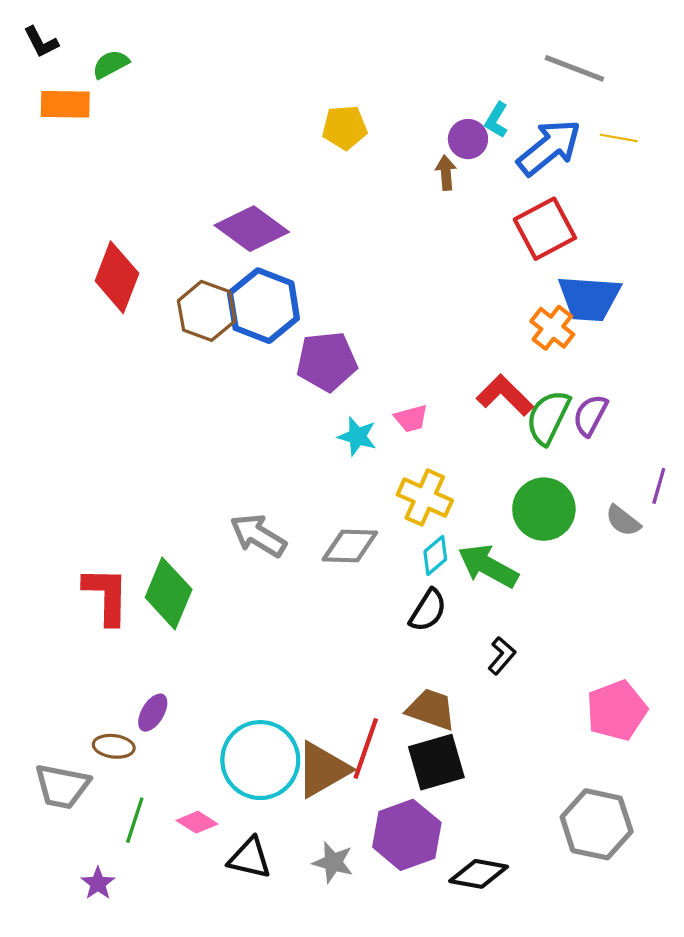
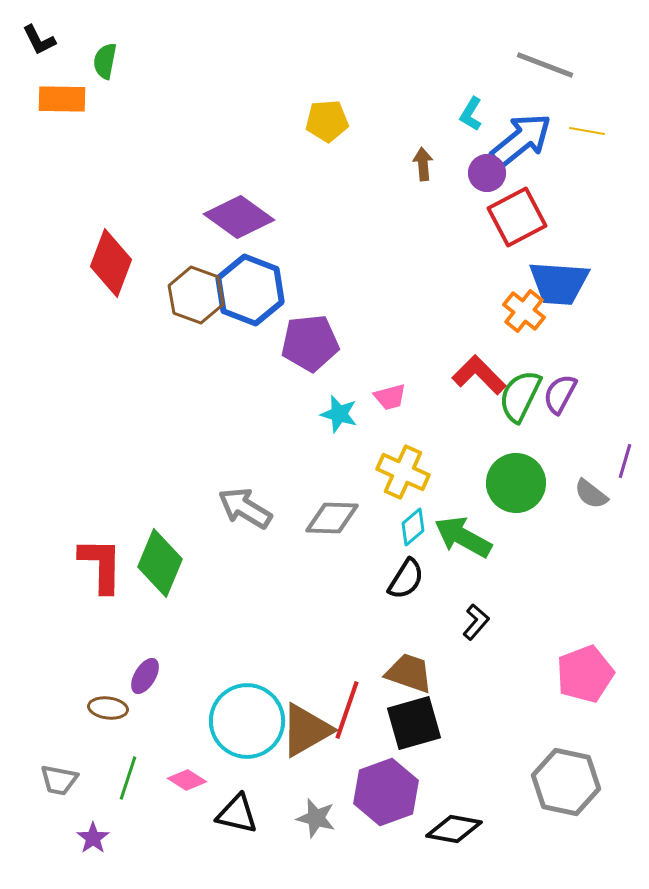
green semicircle: (111, 64) -> (105, 61), turned -51
purple circle: (468, 139) -> (487, 173), moved
gray trapezoid: (62, 786) -> (59, 780), moved, size x0.7

